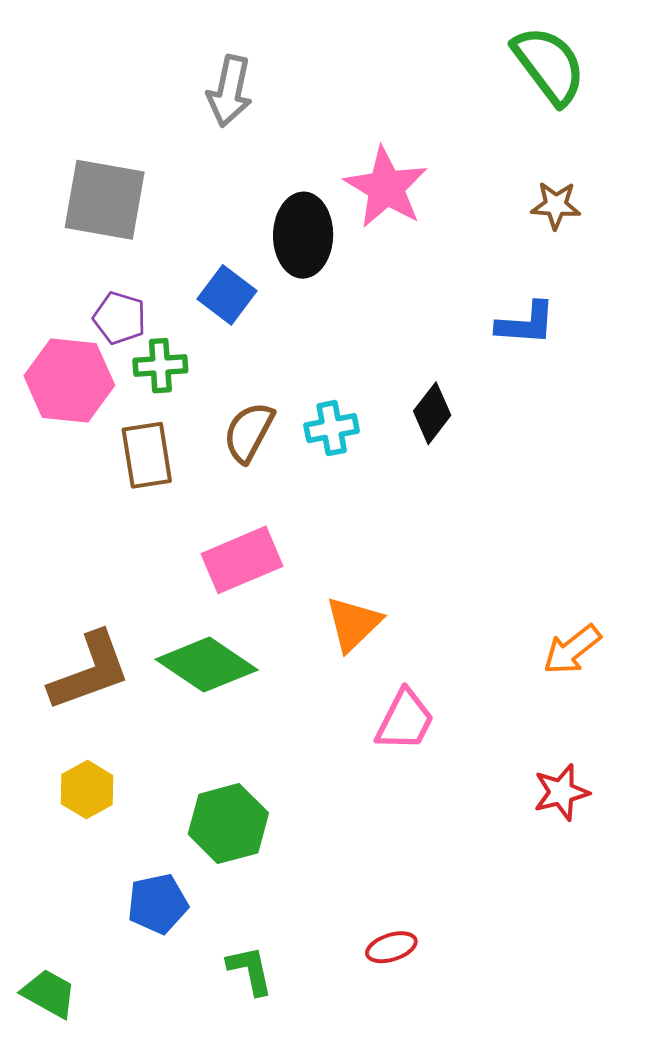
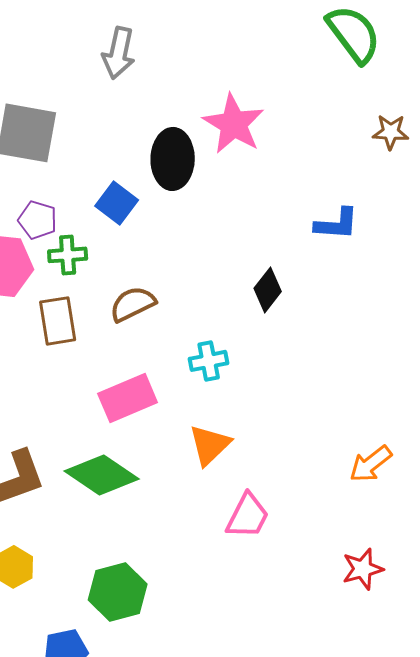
brown star: (556, 205) -> (391, 132), moved
cyan cross: (332, 428) -> (209, 361), moved
brown semicircle: (249, 432) -> (133, 304), turned 36

